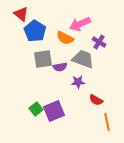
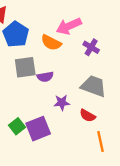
gray trapezoid: (83, 59) -> (93, 86), moved
purple star: (78, 82) -> (62, 103), moved

